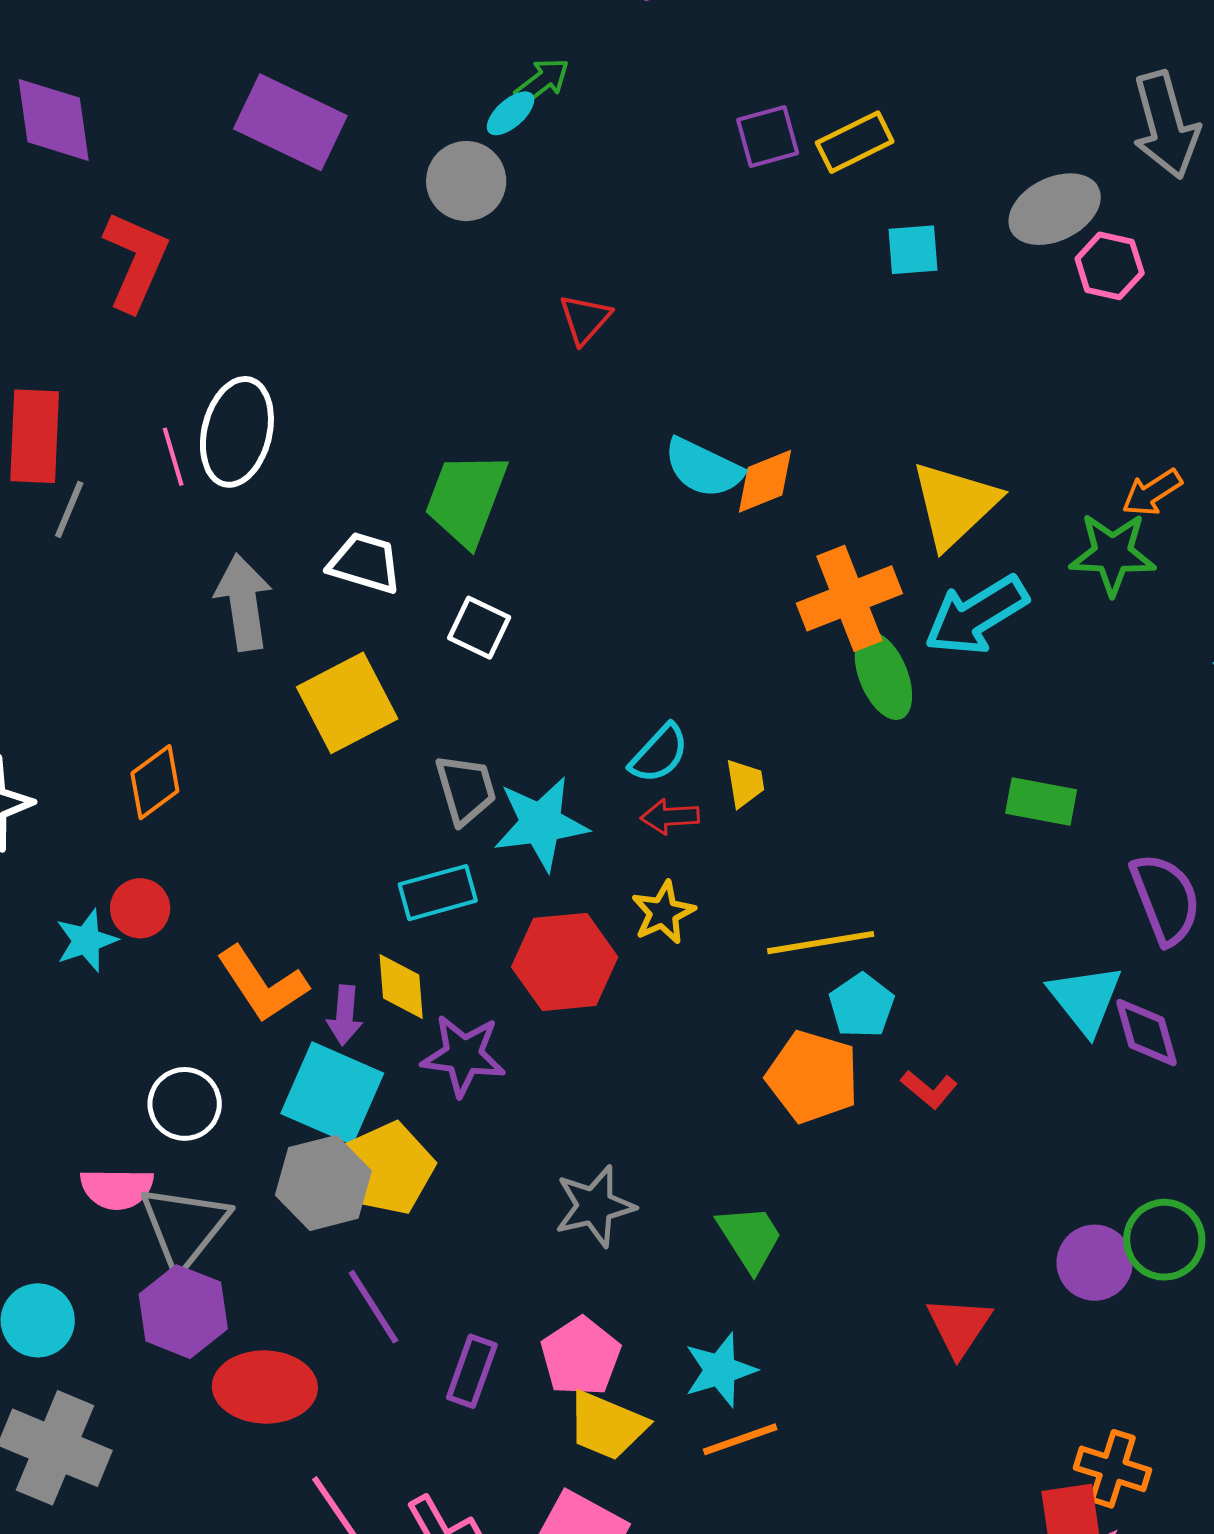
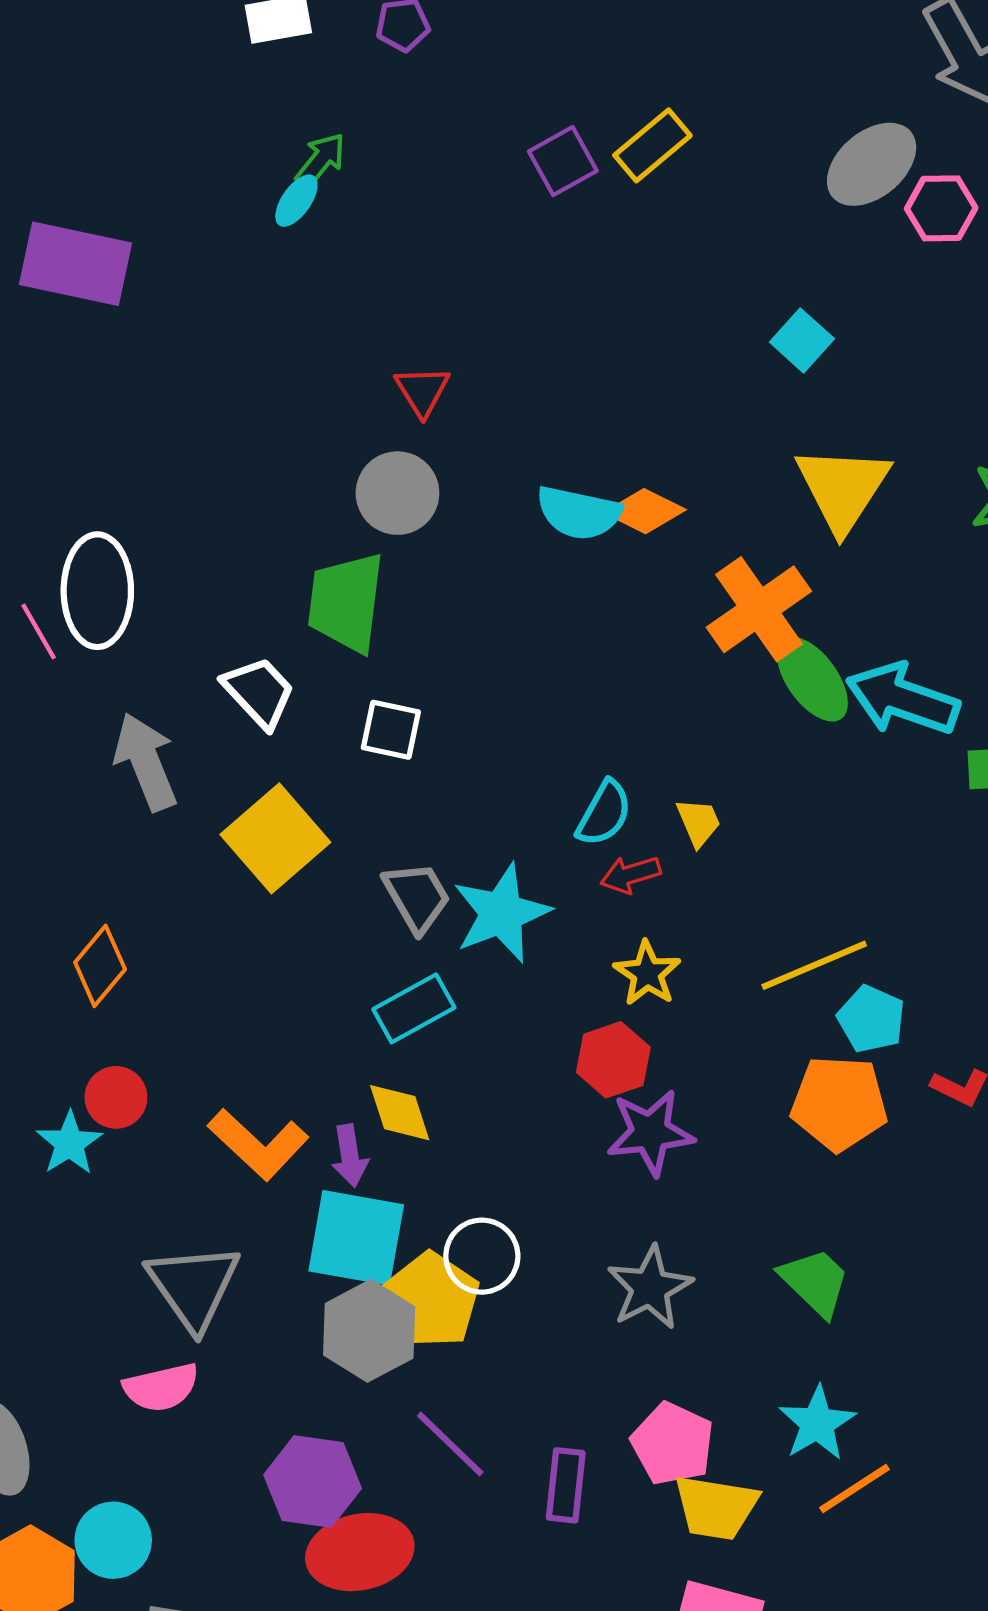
gray circle: (466, 181) -> (397, 493), moved
cyan square: (913, 250) -> (802, 340), moved, turned -30
orange diamond: (765, 481) -> (645, 511), turned 62
white trapezoid: (365, 563) -> (259, 692), turned 44
cyan arrow: (976, 615) -> (903, 699), moved, turned 64
red hexagon: (565, 962) -> (613, 1060), moved, size x0.7
purple star: (463, 1055) -> (650, 1132), moved
white circle: (185, 1104) -> (482, 1256), moved
gray triangle: (184, 1227) -> (193, 1286), moved
purple hexagon: (183, 1312) -> (313, 1482), moved

